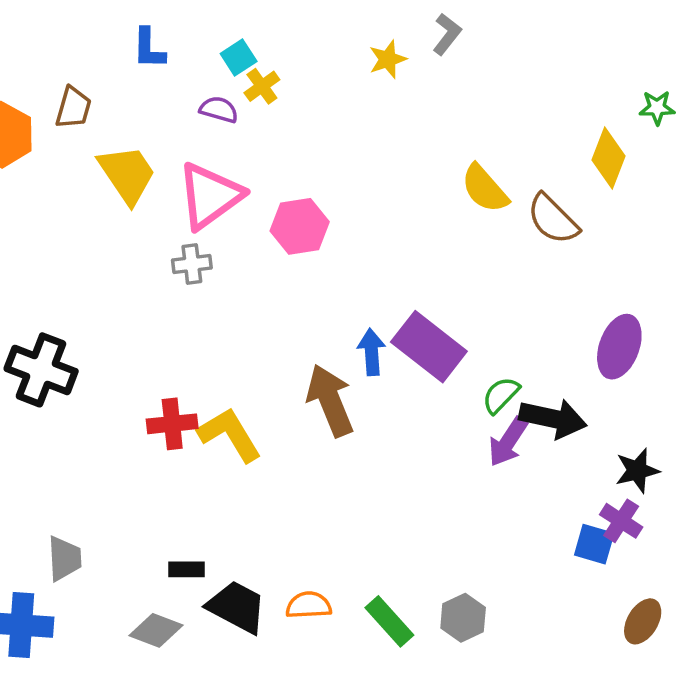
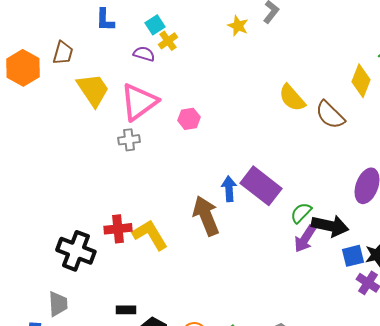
yellow star: (388, 59) -> (238, 26), turned -30
pink hexagon: (300, 226) -> (189, 119), size x0.7
black cross: (41, 370) -> (76, 251), moved
blue square: (594, 544) -> (353, 256), moved, turned -30

